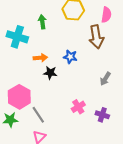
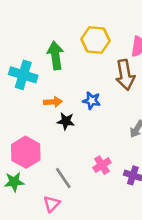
green arrow: (42, 22) -> (55, 55), size x1.5
gray line: (38, 115) -> (63, 178), moved

